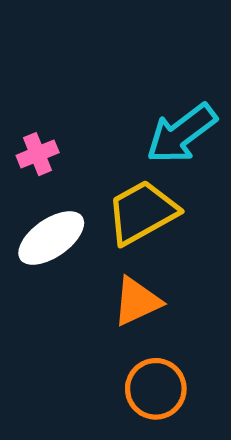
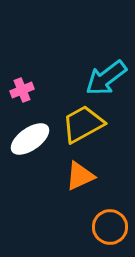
orange circle: (156, 389) -> (110, 227), moved

